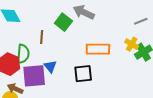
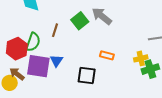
yellow cross: (132, 44) -> (141, 58), turned 32
orange rectangle: (98, 49) -> (107, 55), size x0.6

